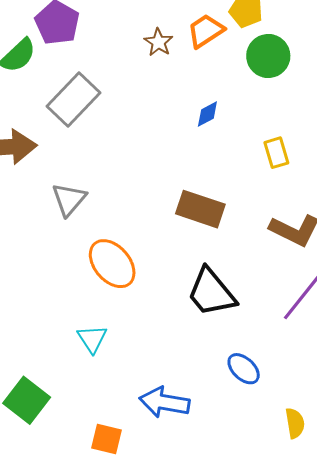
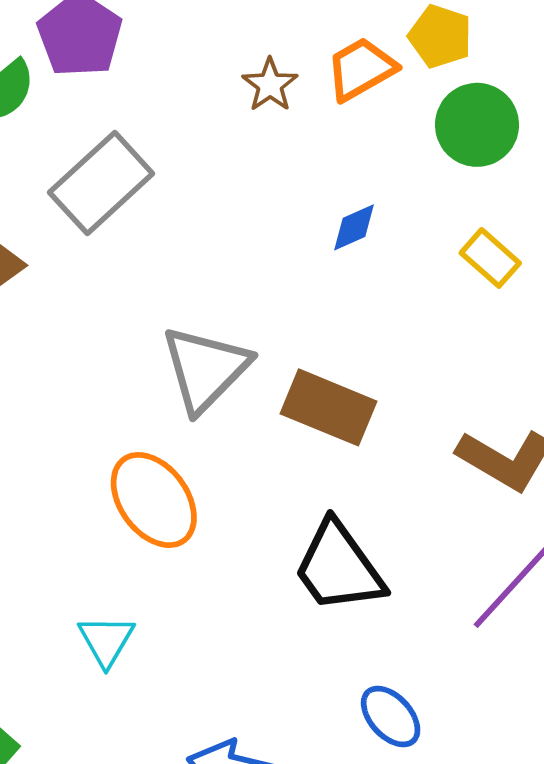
yellow rectangle: (276, 153) -> (490, 258), moved, turned -36
gray triangle: (69, 199) -> (205, 369), moved, size x1.4

